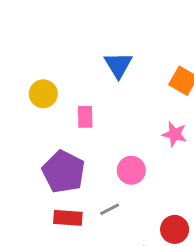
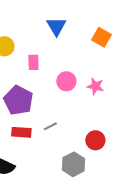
pink star: (175, 134) -> (95, 86), moved
pink circle: (131, 170) -> (66, 81), moved

